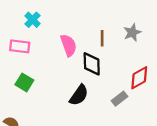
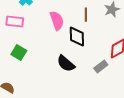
black semicircle: (79, 95) -> (66, 64), turned 96

